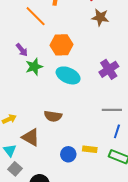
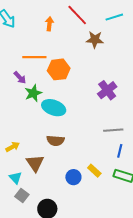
orange line: (36, 16) -> (34, 57), moved, turned -40
cyan ellipse: (68, 75) -> (54, 108), moved
brown triangle: (31, 137) -> (35, 163), turned 30
yellow rectangle: (90, 149) -> (94, 171), turned 40

